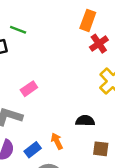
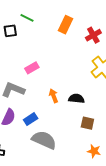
orange rectangle: (88, 20) -> (65, 25), moved
orange arrow: (57, 141) -> (54, 96), moved

